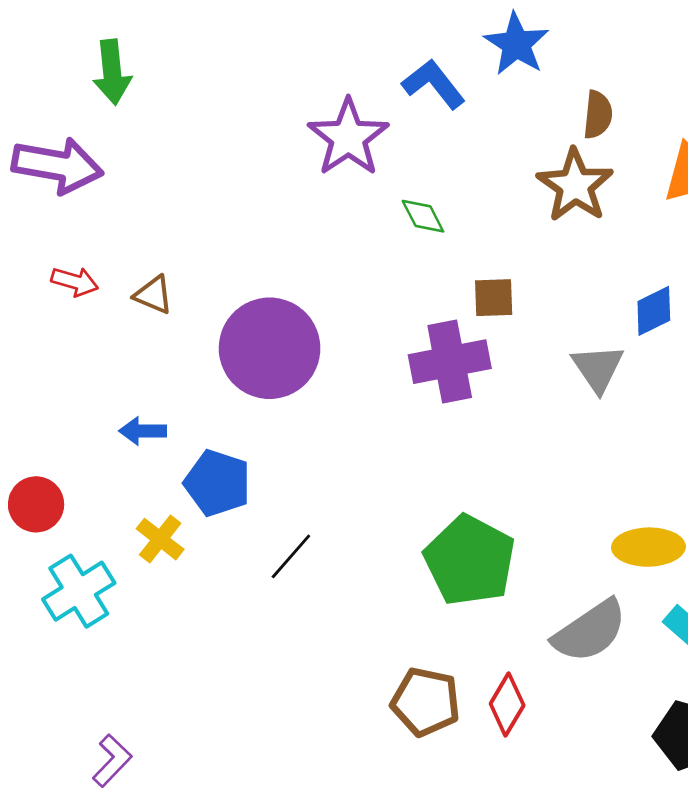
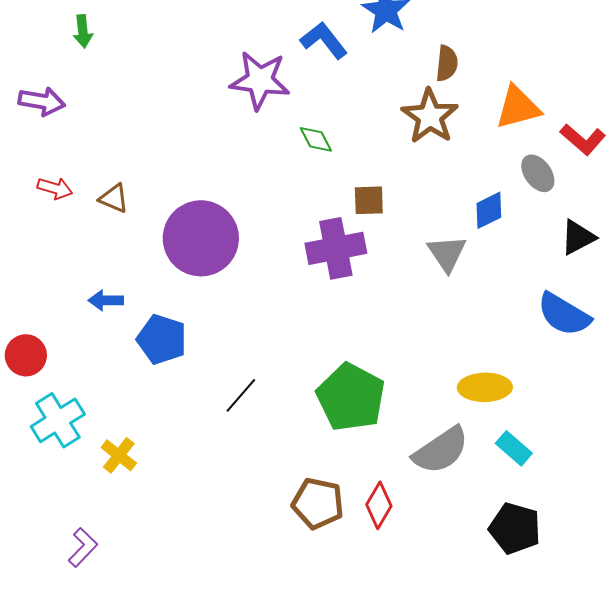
green arrow: (112, 72) -> (83, 31), size x0.7
purple star: (348, 137) -> (260, 80), turned -30
purple arrow: (57, 165) -> (42, 101), size x0.7
yellow cross: (160, 539) -> (119, 455), moved
black line: (291, 556) -> (241, 395), moved

